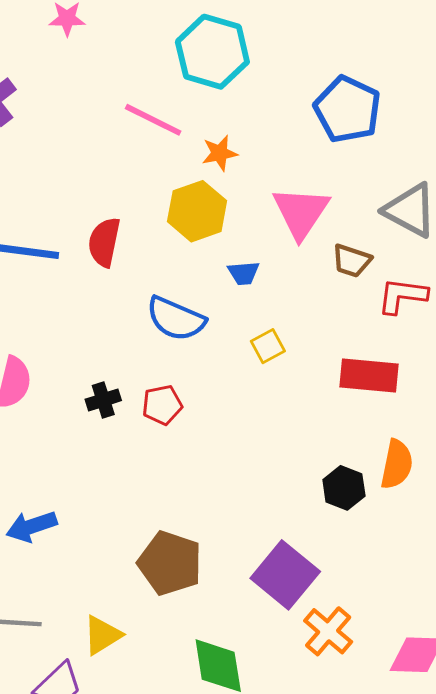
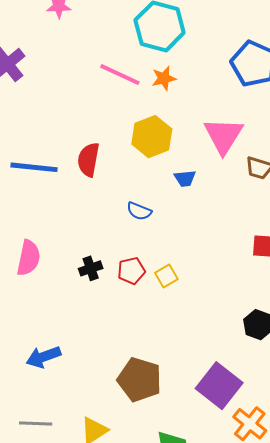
orange star: (220, 153) -> (164, 78), moved
blue semicircle: (176, 319) -> (139, 211), size x0.6
yellow square: (268, 346) -> (166, 276), moved

